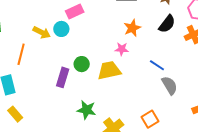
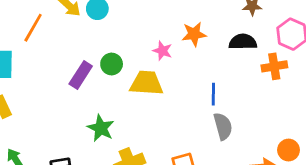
black semicircle: (167, 24) -> (243, 42), turned -144
pink star: (122, 49) -> (163, 51), moved
blue line: (157, 65) -> (213, 94), turned 42

